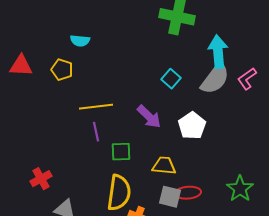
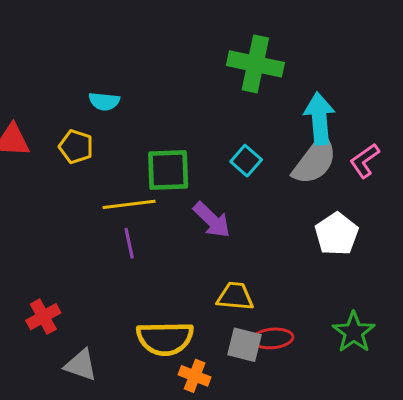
white pentagon: (192, 126) -> (337, 234), moved
green square: (121, 152) -> (168, 170), moved, size x1.4
yellow semicircle: (119, 193) -> (165, 338), turned 81

